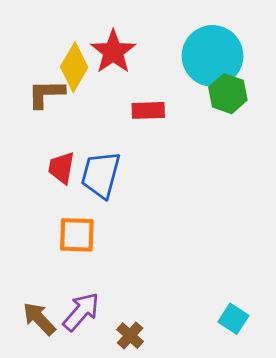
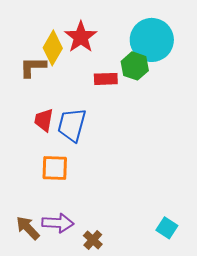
green hexagon: (228, 94) -> (135, 66), moved
purple arrow: (81, 312) -> (58, 223), turned 52

